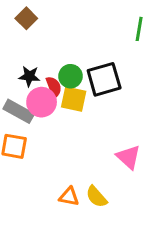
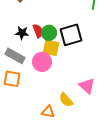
red semicircle: (54, 87) -> (38, 31), moved
pink circle: (42, 102) -> (42, 62), moved
yellow semicircle: (96, 197) -> (66, 100), moved

